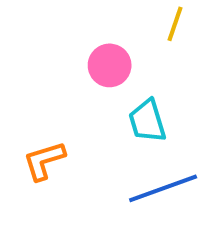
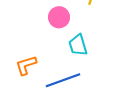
blue line: (163, 188) -> (63, 80), moved

